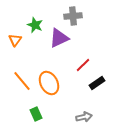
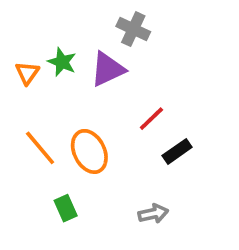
gray cross: (73, 16) -> (133, 29), turned 30
green star: (35, 25) -> (62, 62), moved

